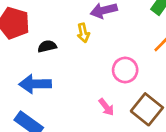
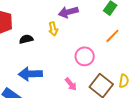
blue arrow: (35, 84) -> (30, 74), moved

